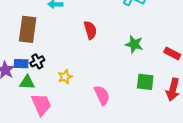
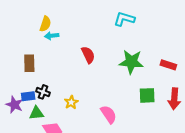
brown rectangle: (28, 29) -> (29, 63), size x0.7
green star: (134, 44) -> (131, 62), size x1.4
black cross: (37, 61) -> (43, 92), turned -32

